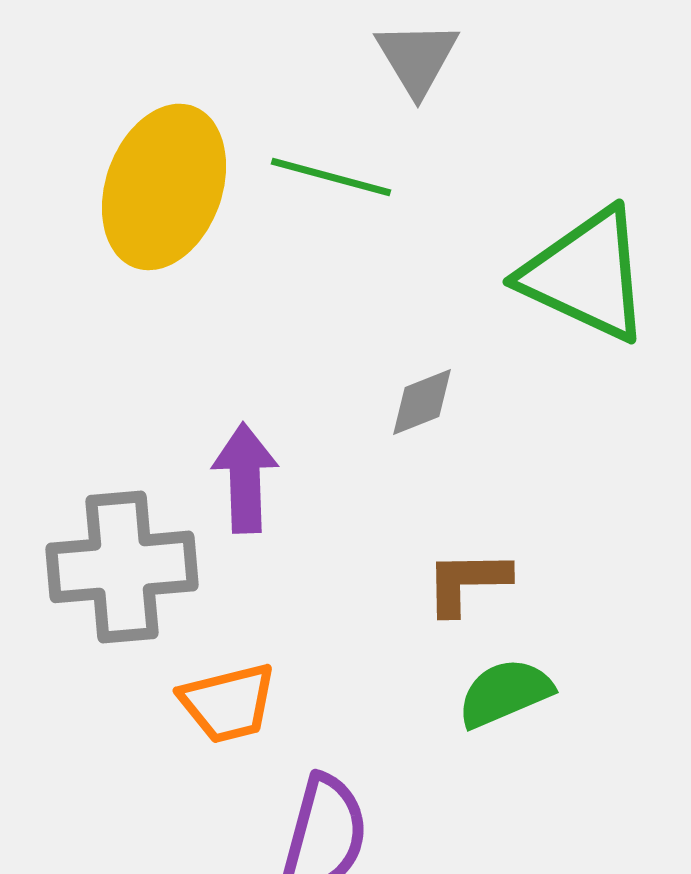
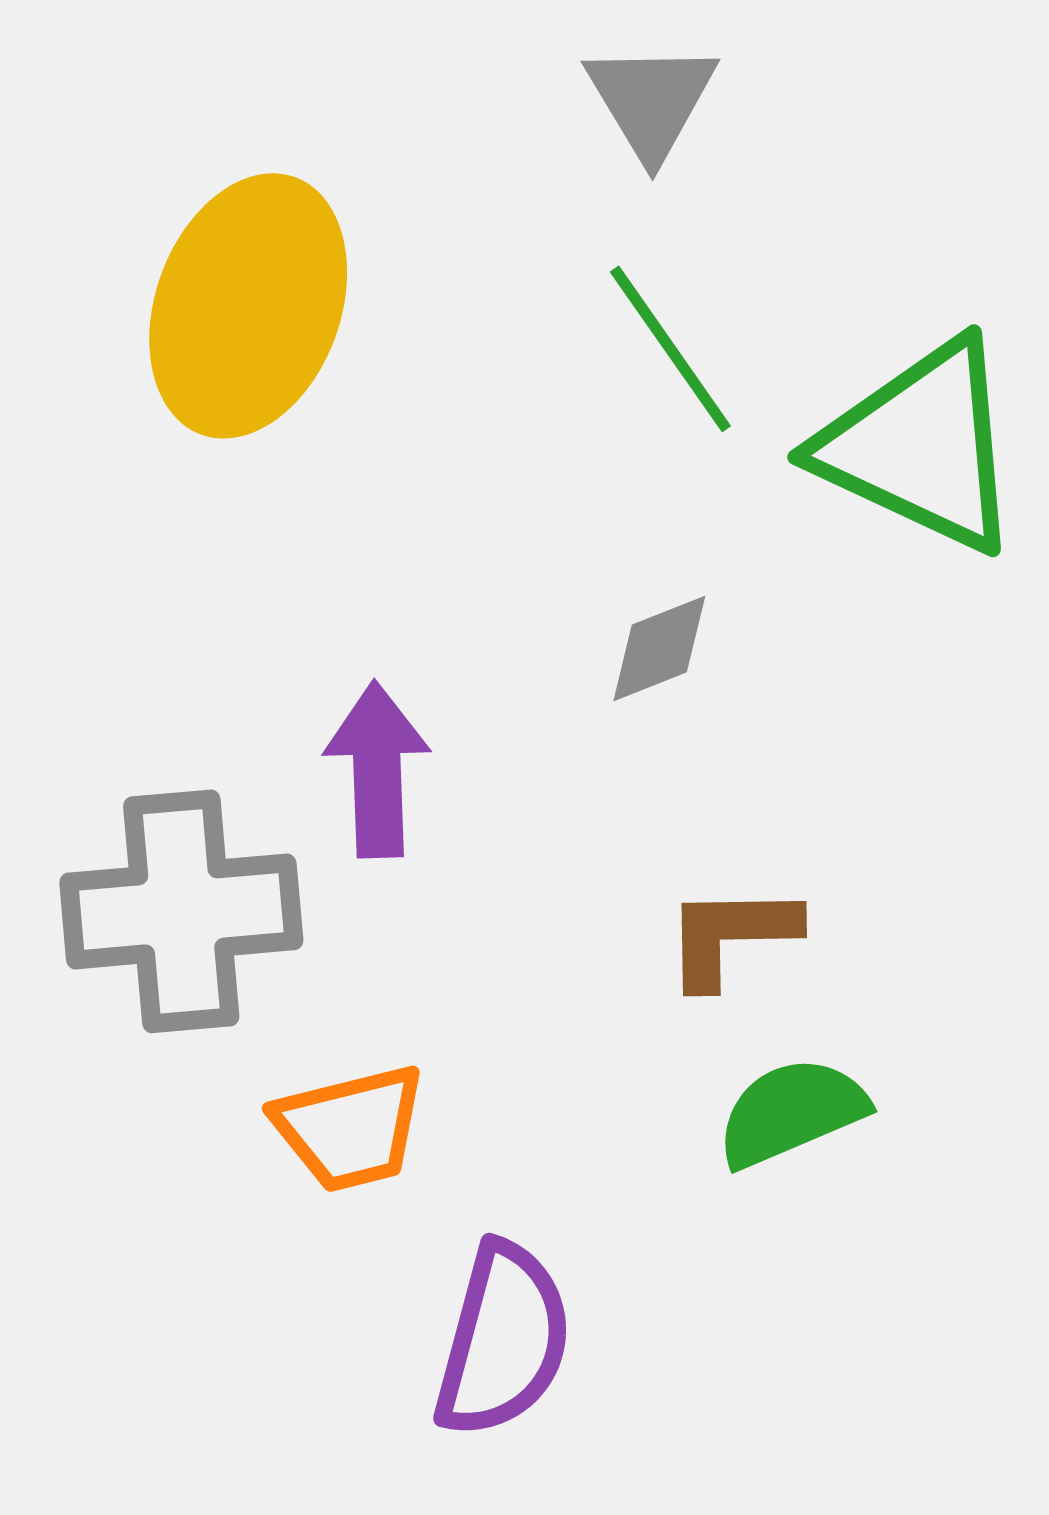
green line: (331, 177) -> (670, 349), moved, turned 40

